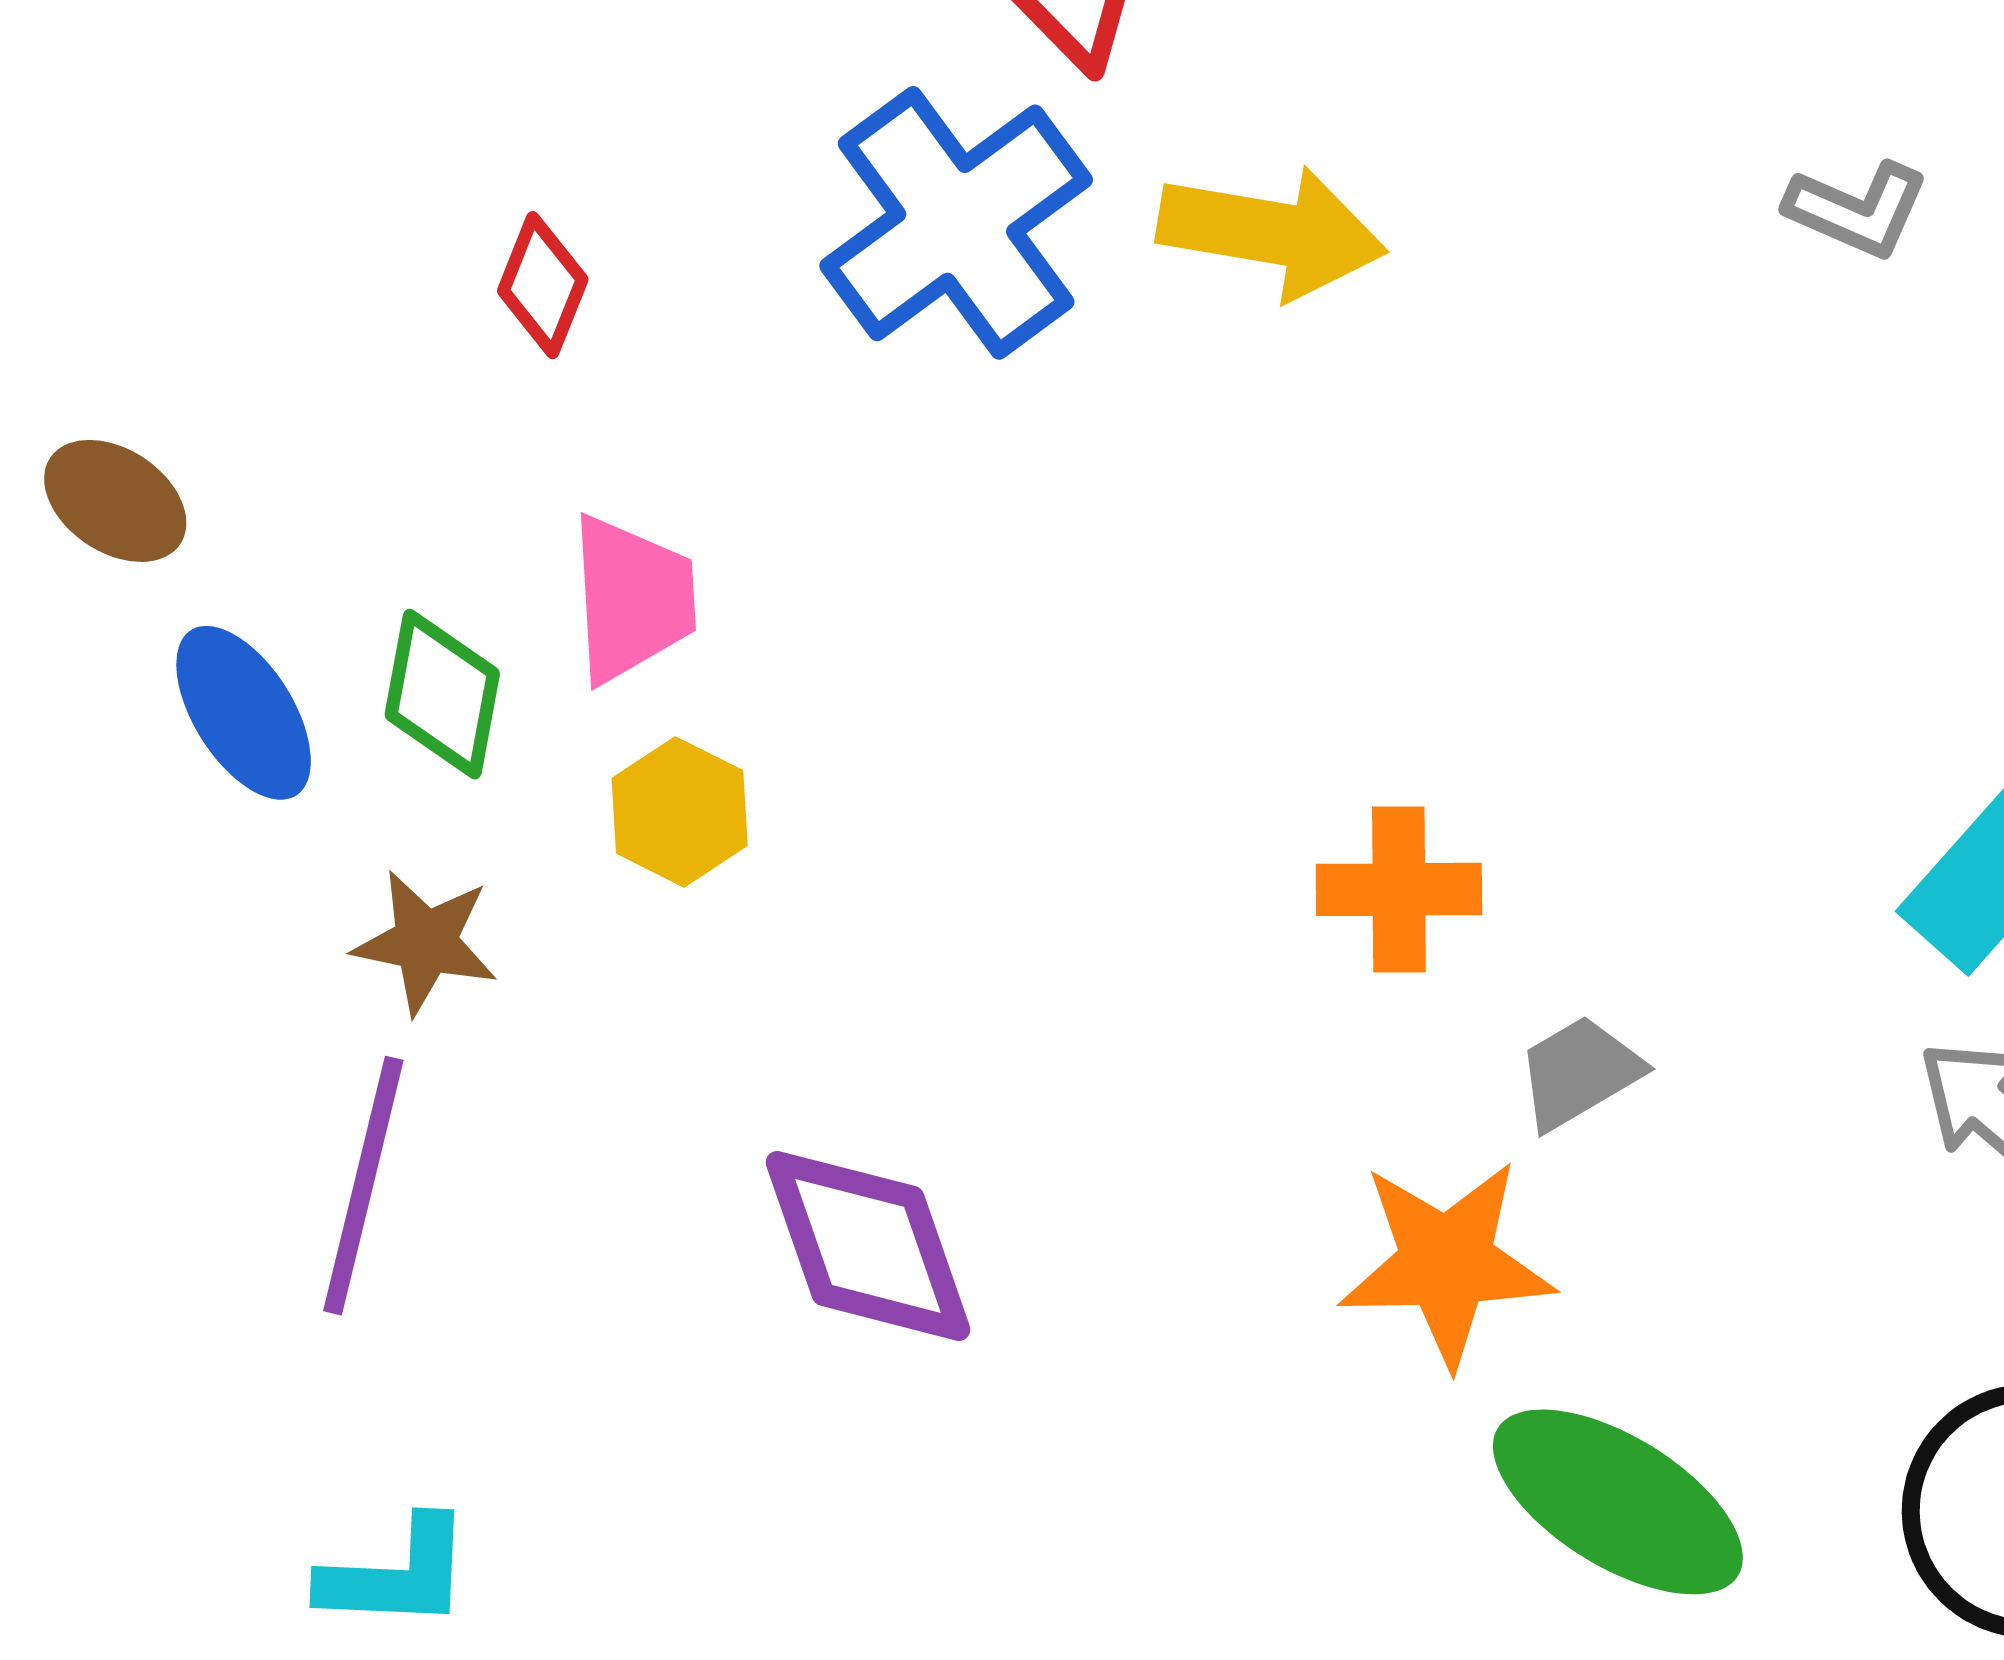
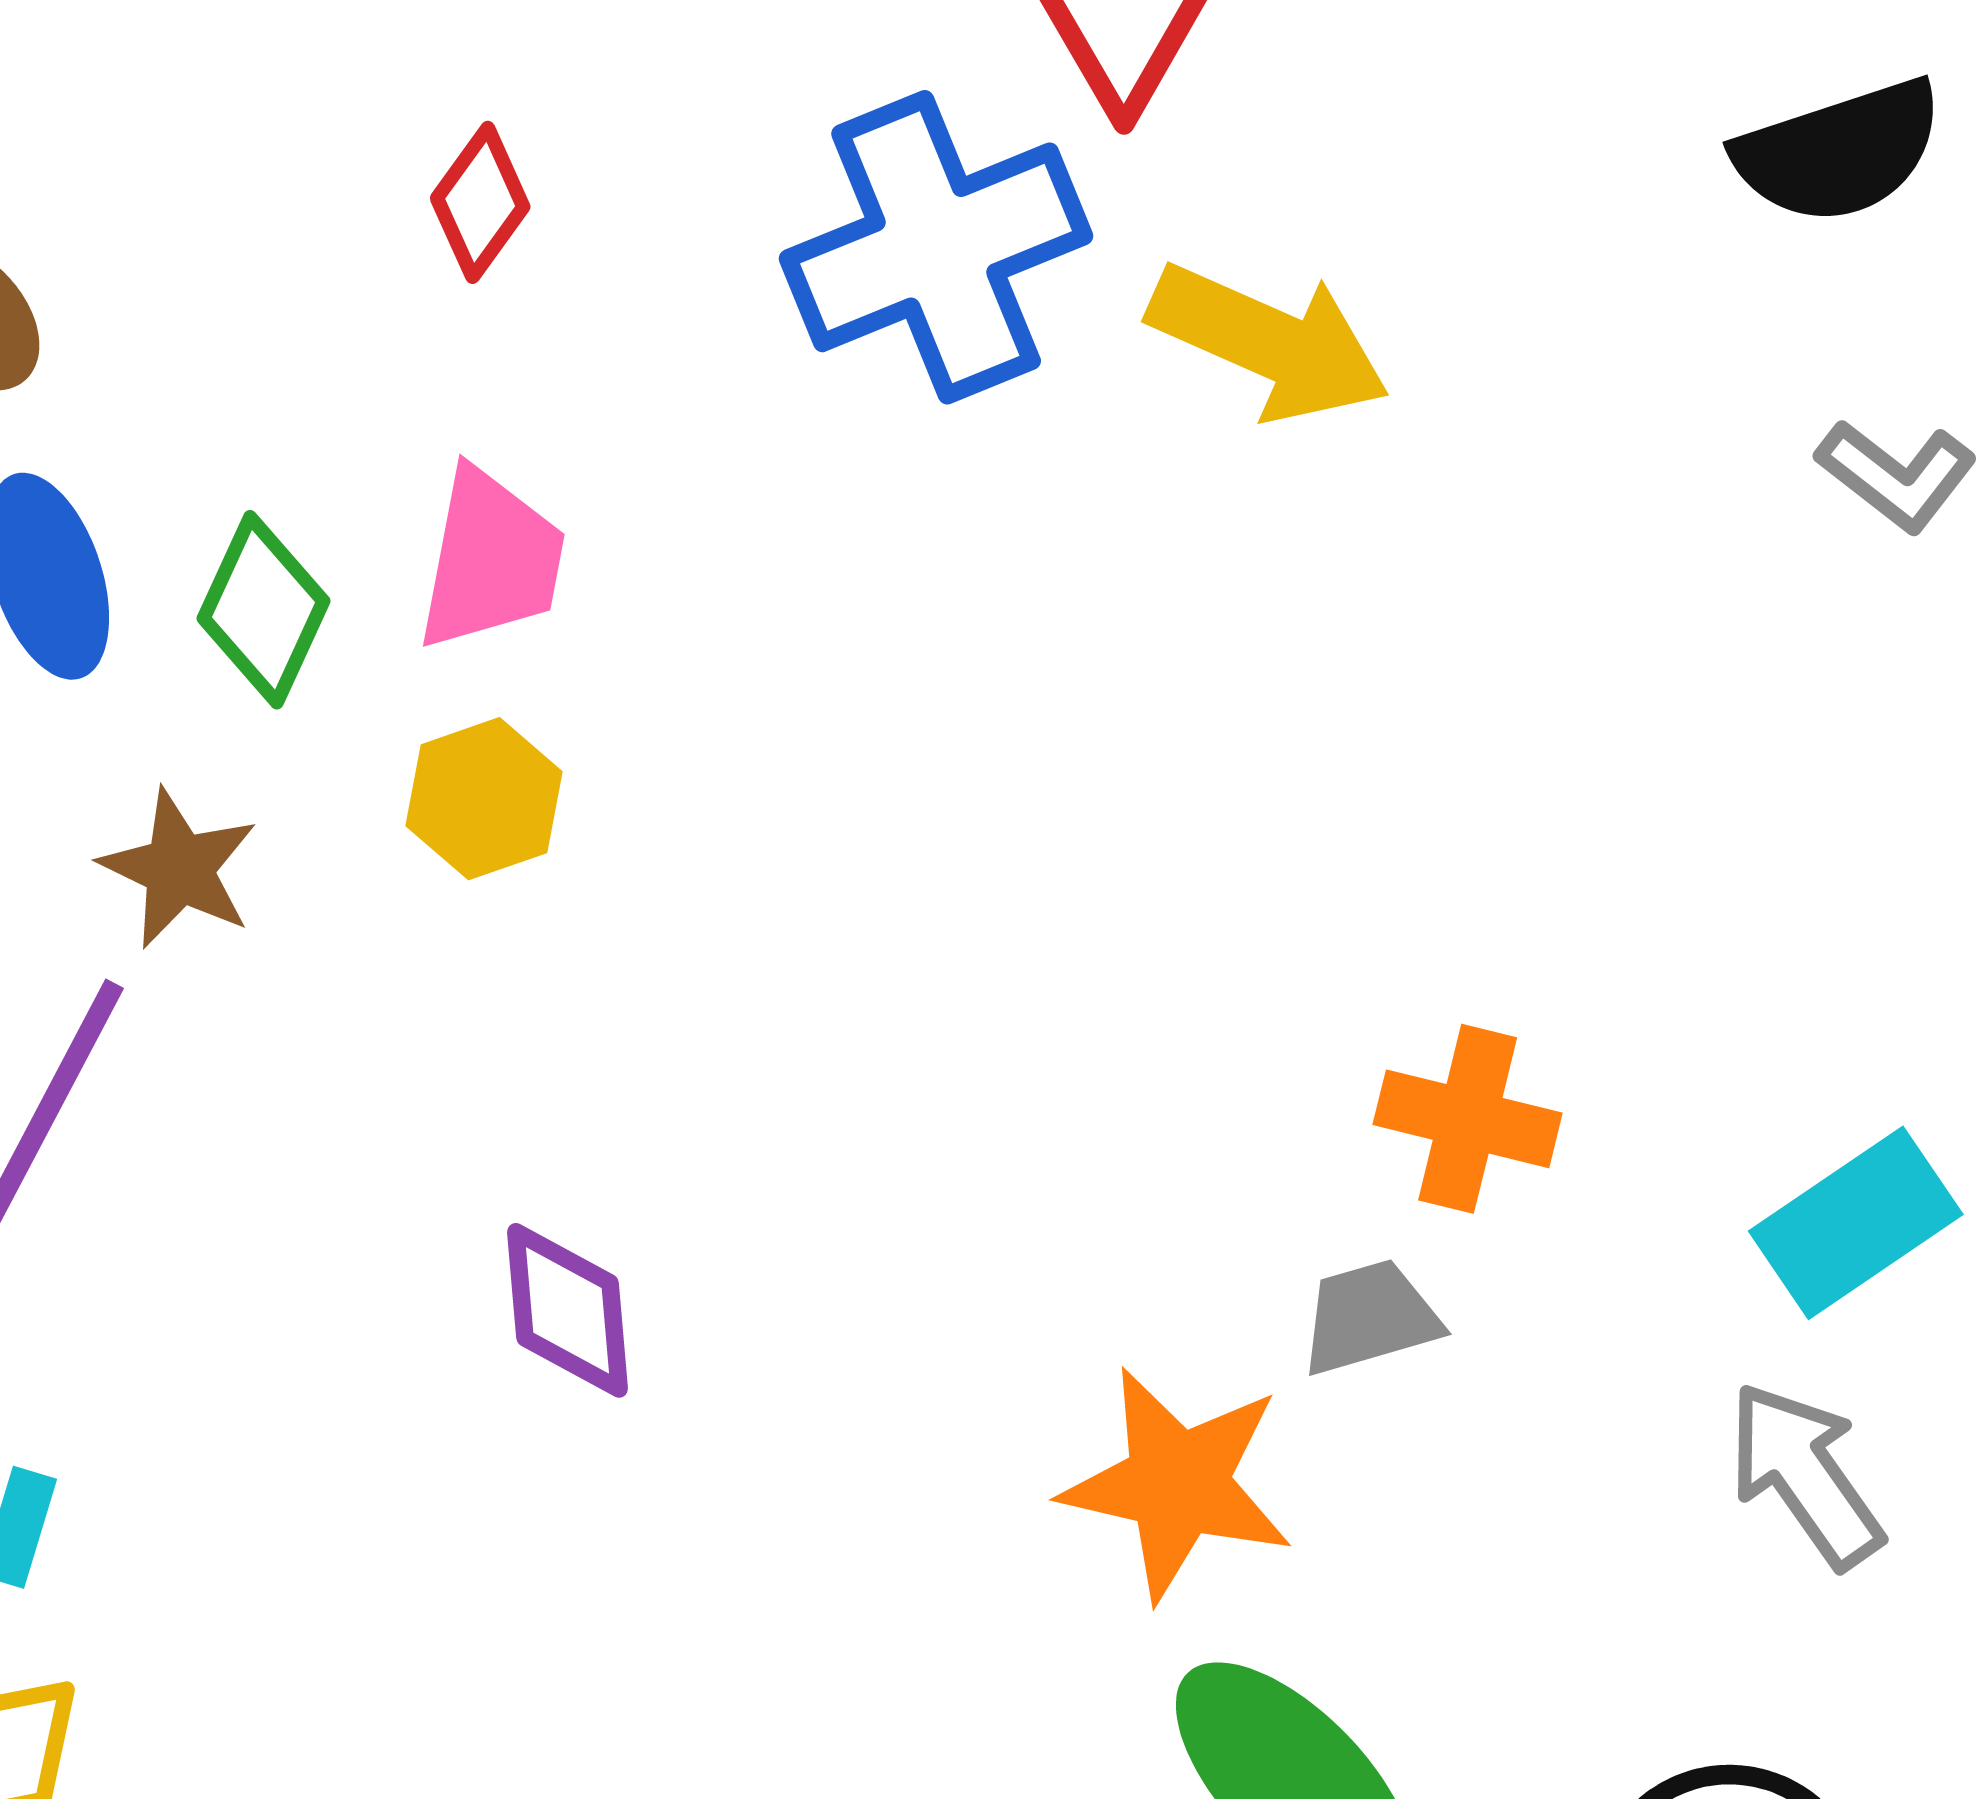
orange cross: (1399, 889) -> (1468, 1119), moved
purple diamond: (868, 1246) -> (567, 1310), size x0.7

